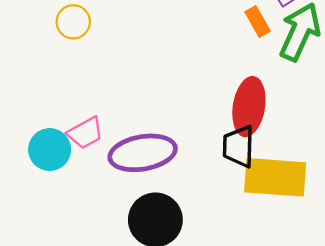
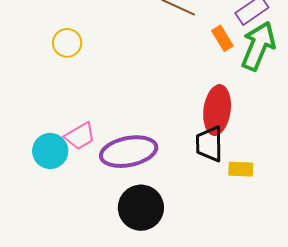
yellow rectangle: (275, 177) -> (241, 169), size x0.5

